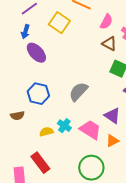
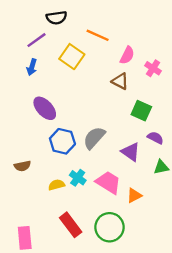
brown triangle: (109, 44) -> (120, 81), moved
purple ellipse: (36, 53) -> (45, 108), moved
blue hexagon: (38, 94) -> (62, 141), moved
purple triangle: (112, 116) -> (131, 152), moved
red rectangle: (40, 163) -> (71, 225), moved

